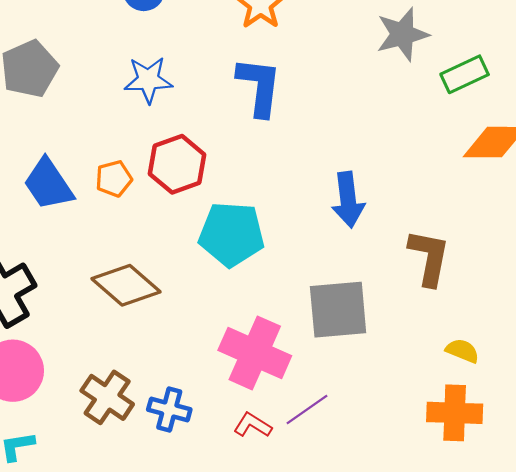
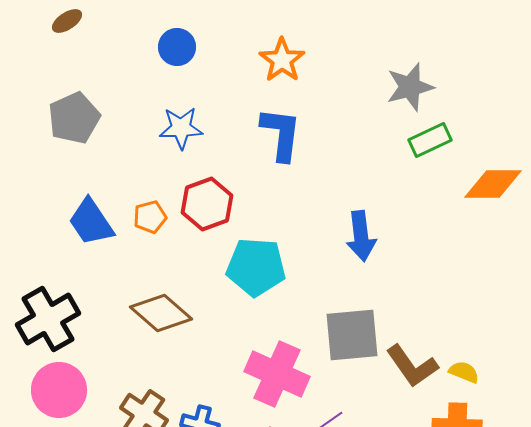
green rectangle: (465, 74) -> (430, 140), moved
brown L-shape: (429, 257) -> (412, 366), moved, turned 134

